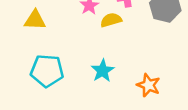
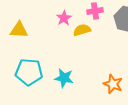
cyan star: (103, 71) -> (64, 78), moved, turned -30

